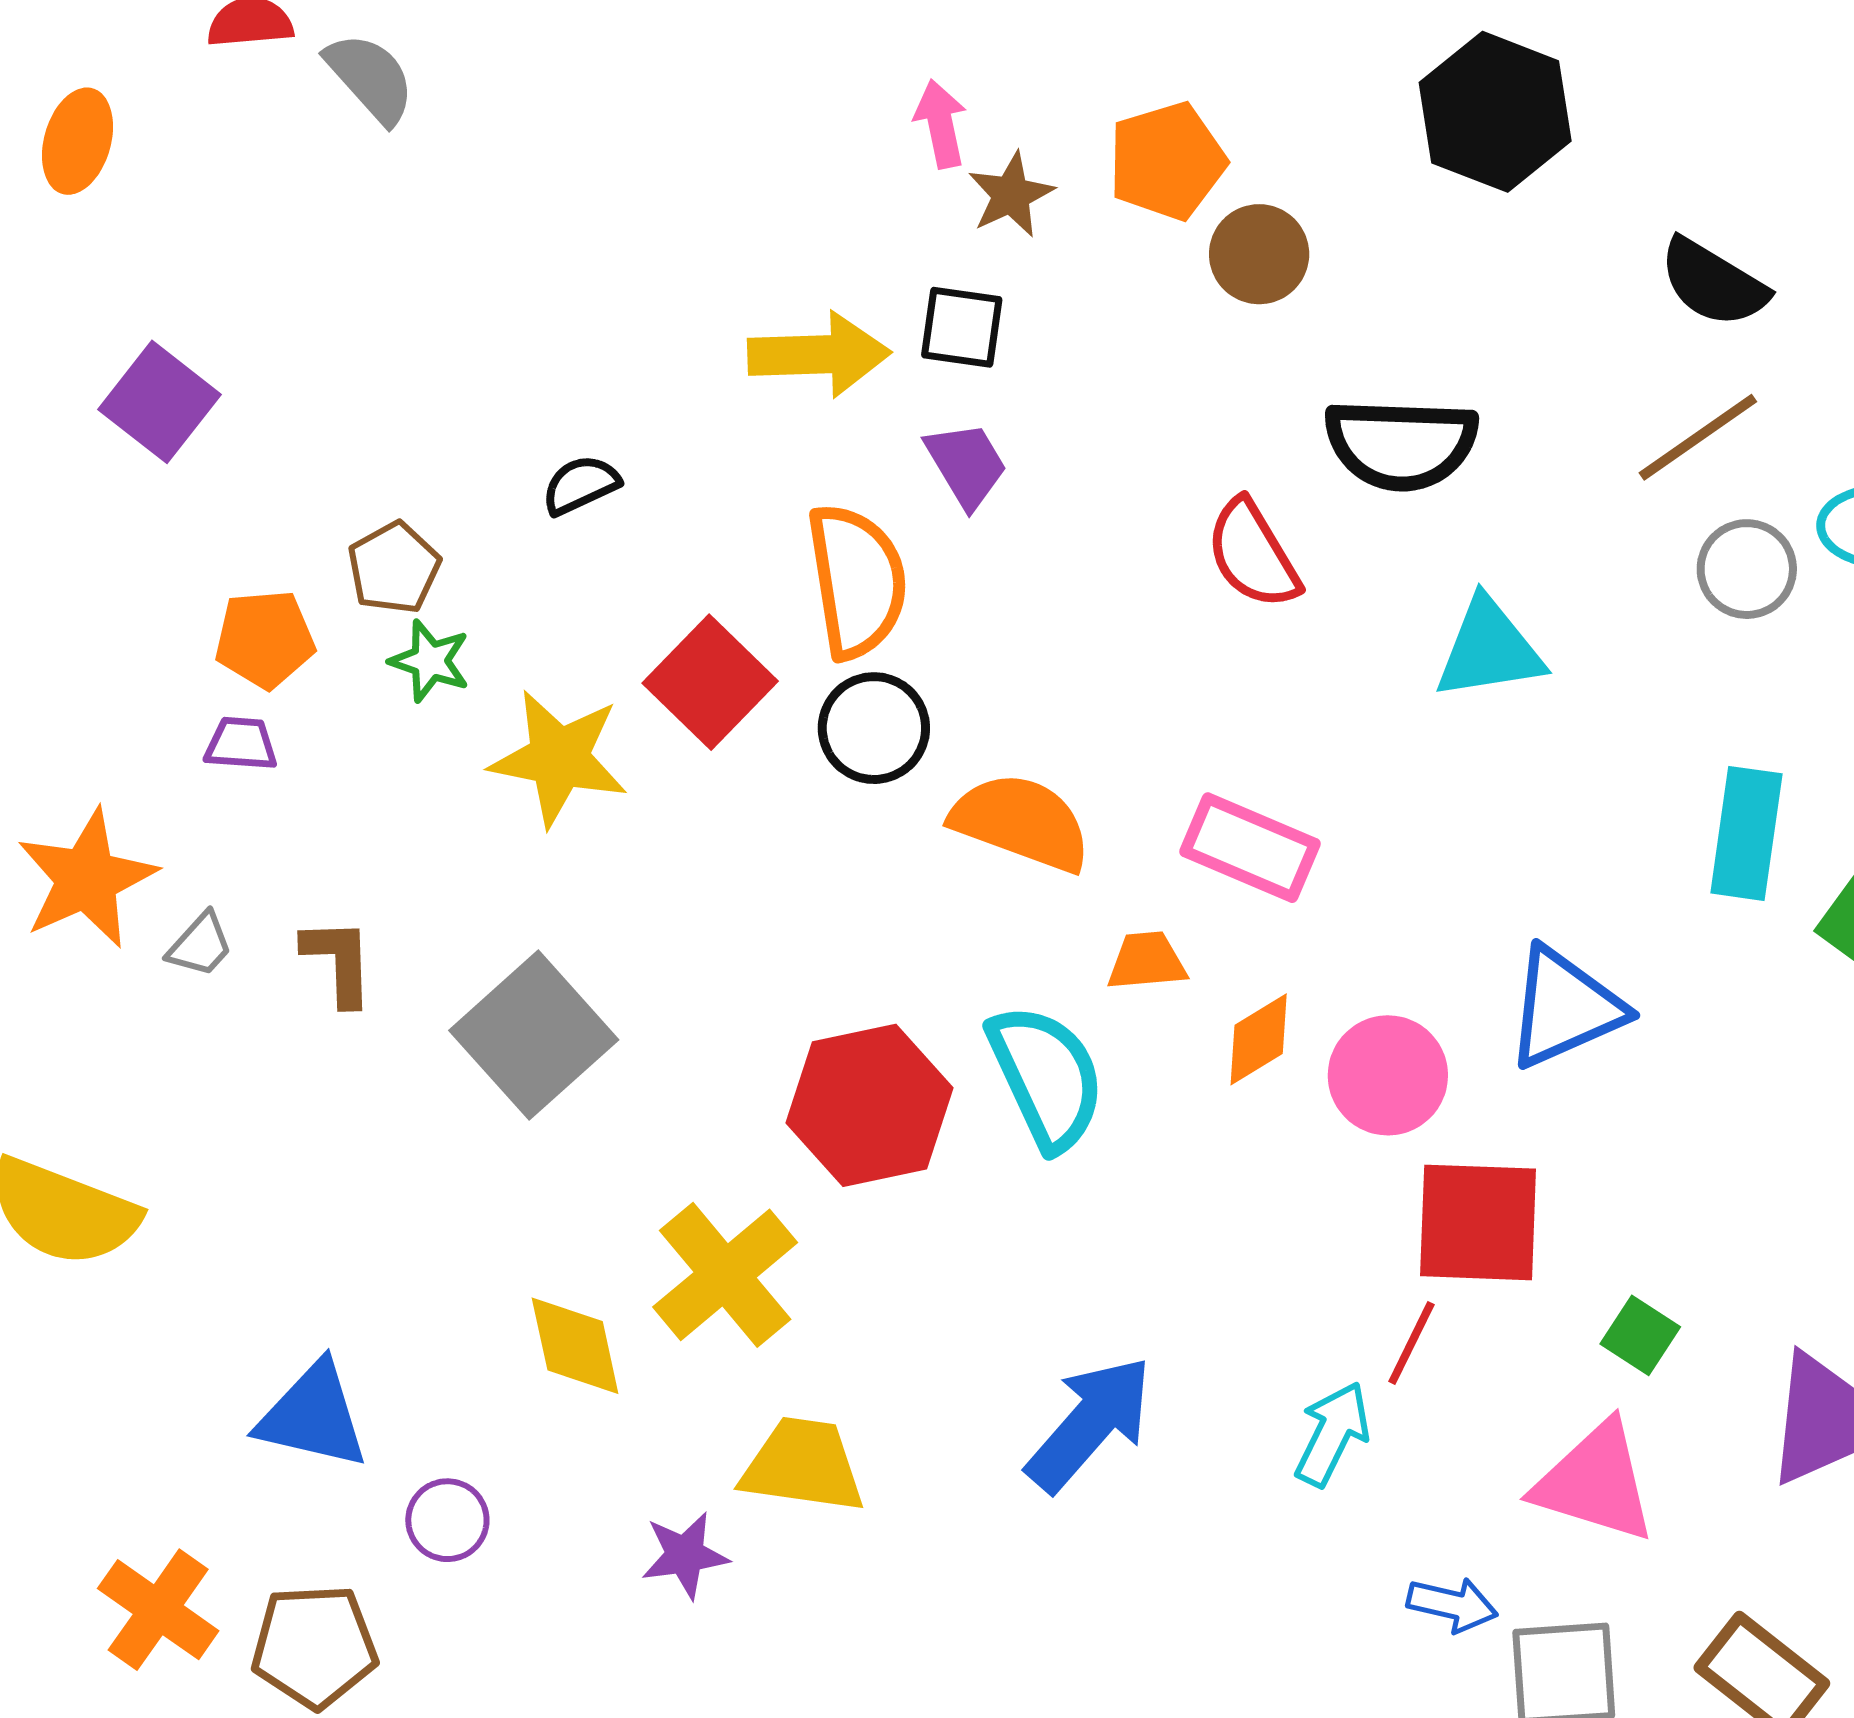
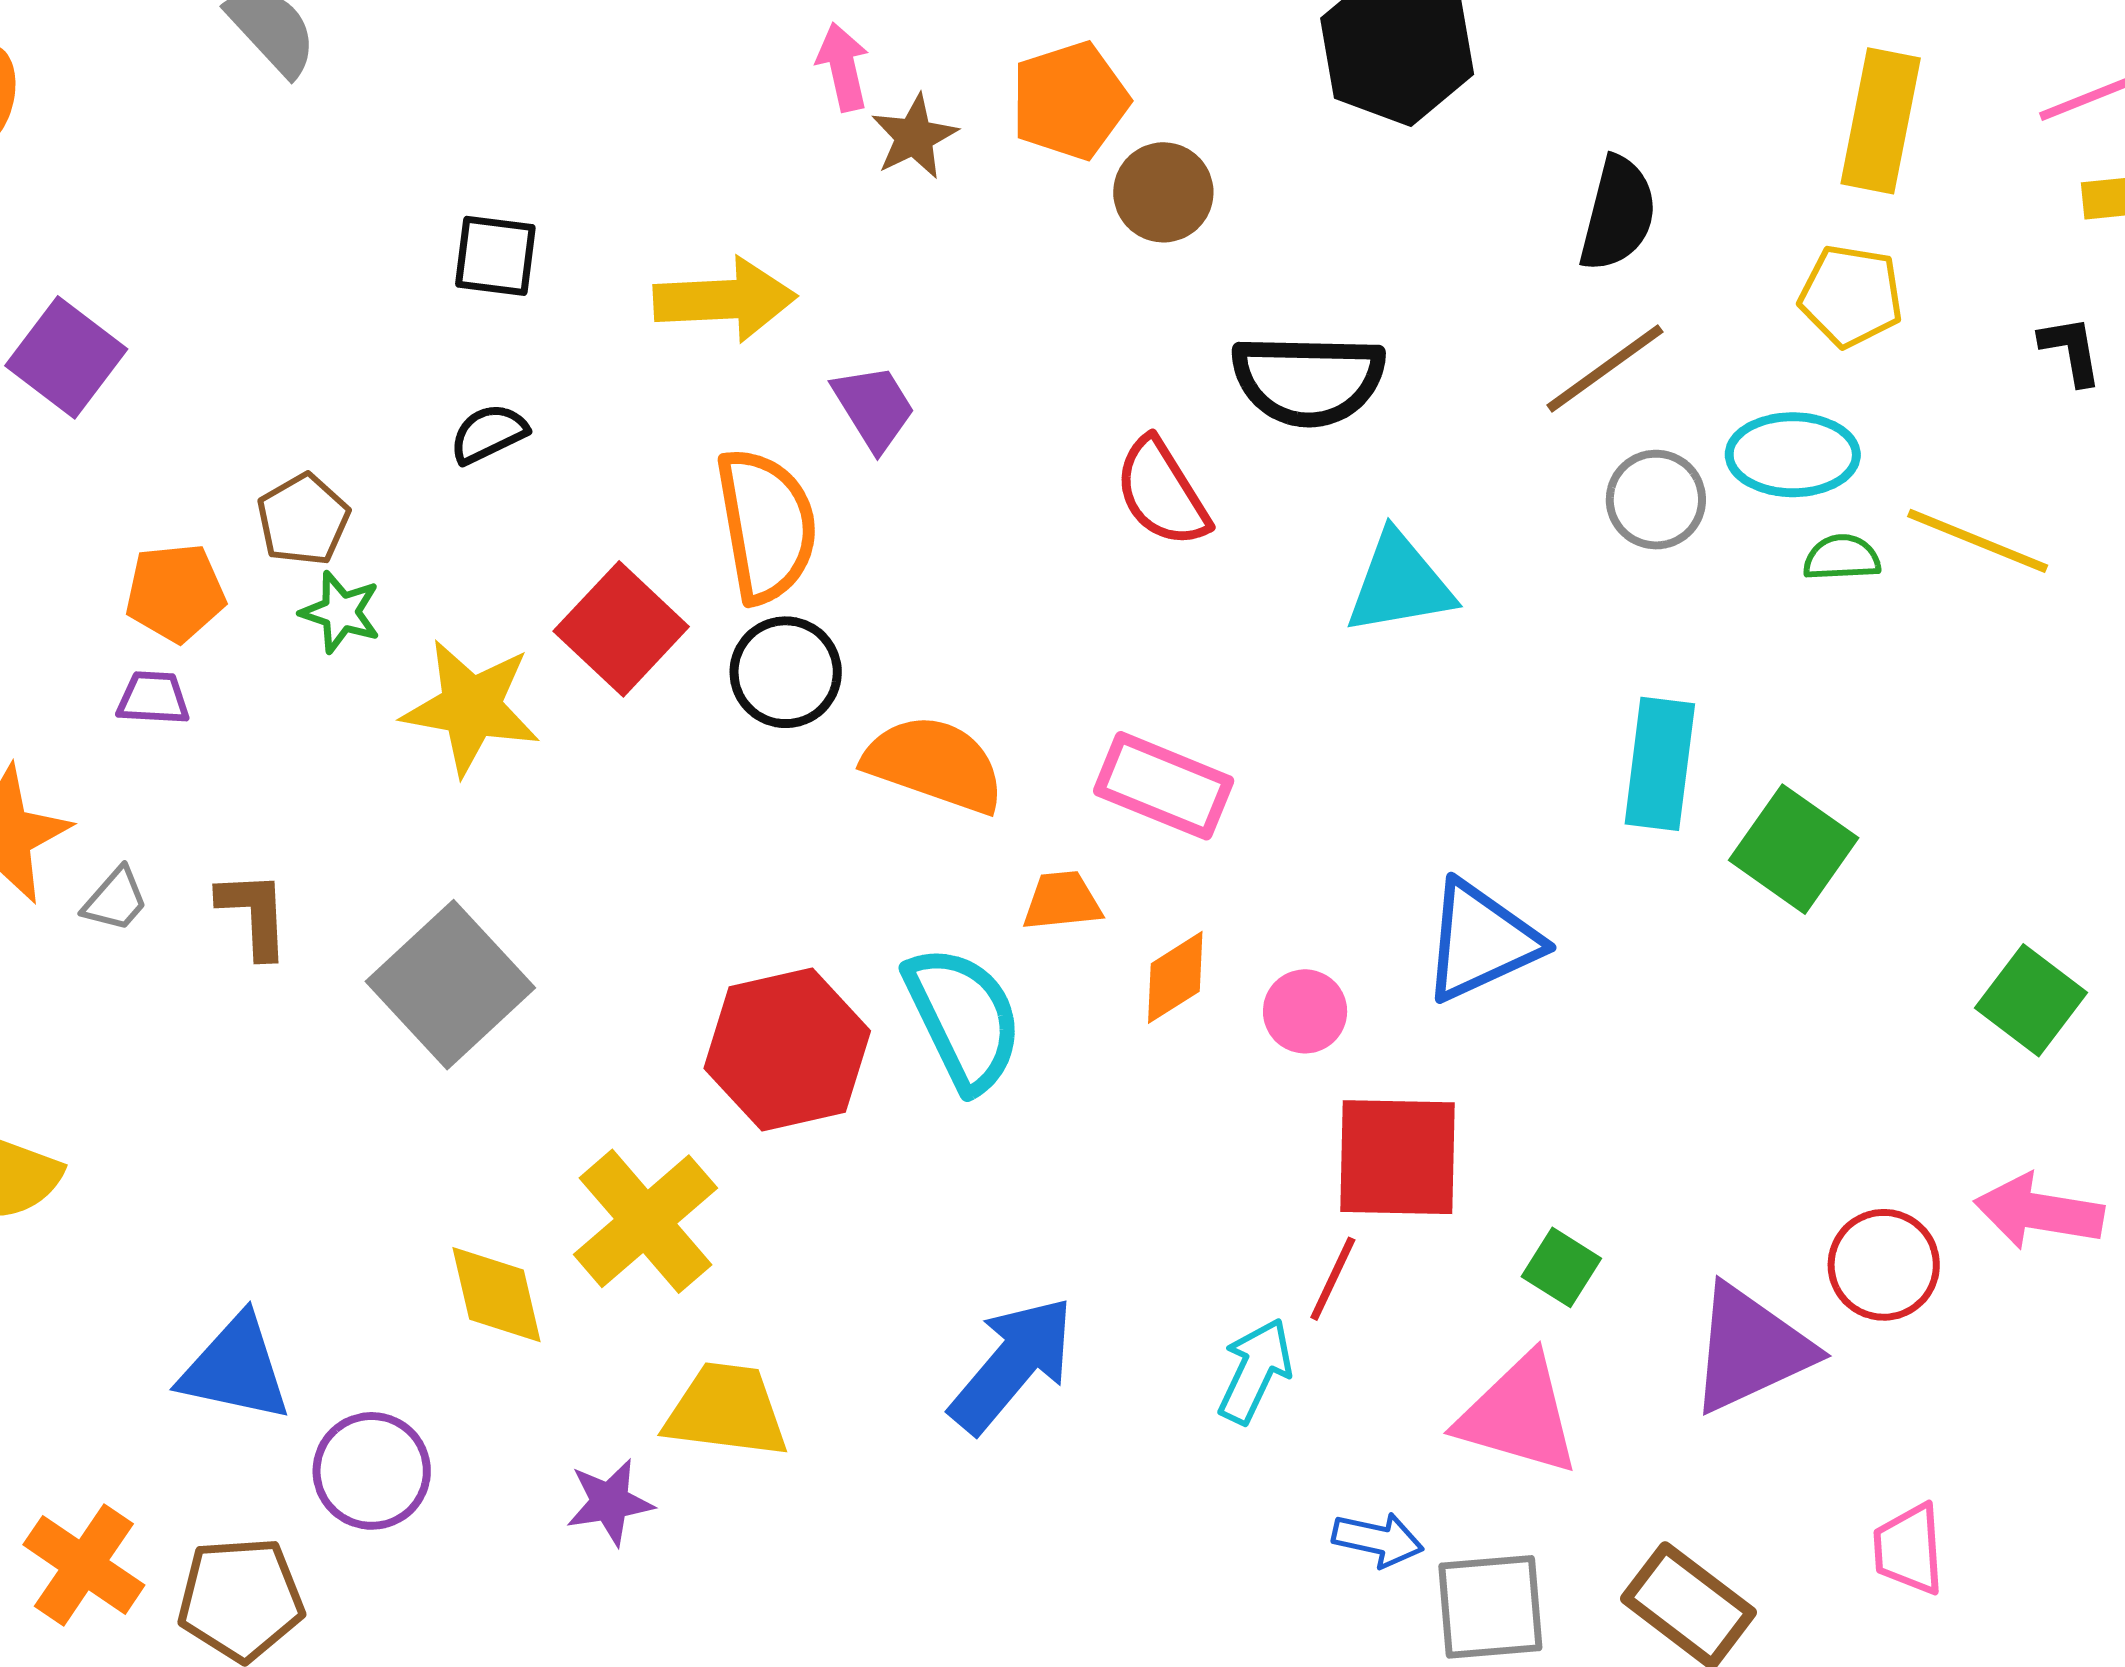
black semicircle: (1713, 283) -> (1618, 214), turned -106
black square: (962, 327) -> (495, 256), moved
pink circle: (1388, 1075) -> (1305, 1011), size x0.7
purple circle: (447, 1520) -> (372, 1471), size x1.4

